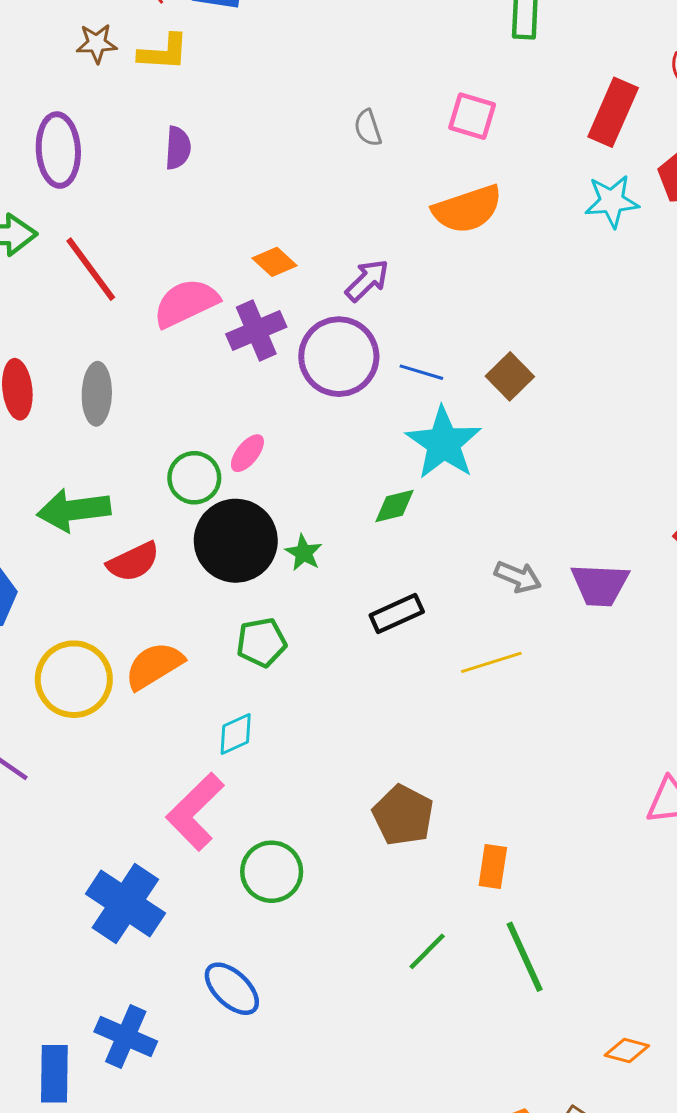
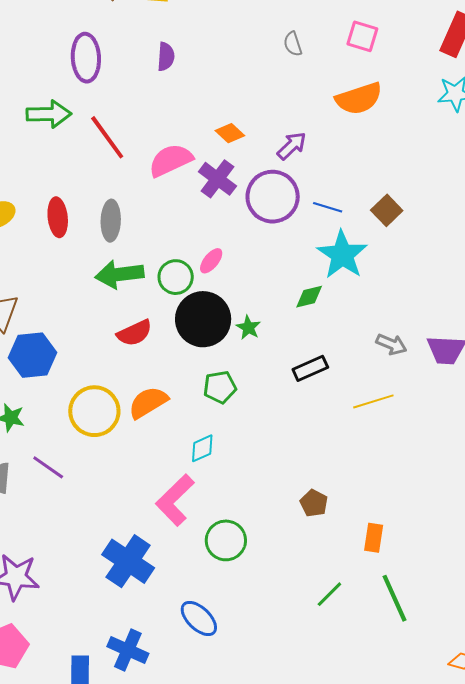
purple cross: (256, 330) -> (217, 179), turned -30
green arrow: (74, 510) -> (119, 274), moved
brown pentagon: (403, 815) -> (314, 503), size x0.7

